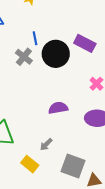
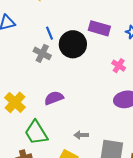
purple semicircle: (58, 108) -> (54, 98), moved
gray arrow: (46, 144) -> (81, 135), turned 56

